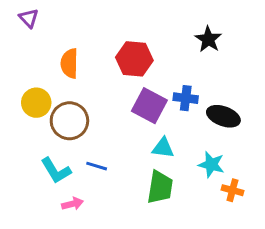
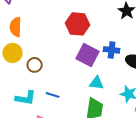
orange semicircle: (69, 63) -> (16, 27), moved
brown circle: (69, 121) -> (35, 65), size x0.6
cyan L-shape: (56, 171) -> (26, 98), turned -50

